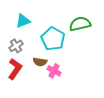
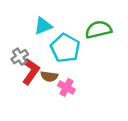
cyan triangle: (23, 21) -> (43, 26), moved
red L-shape: (15, 69) -> (31, 71), moved

